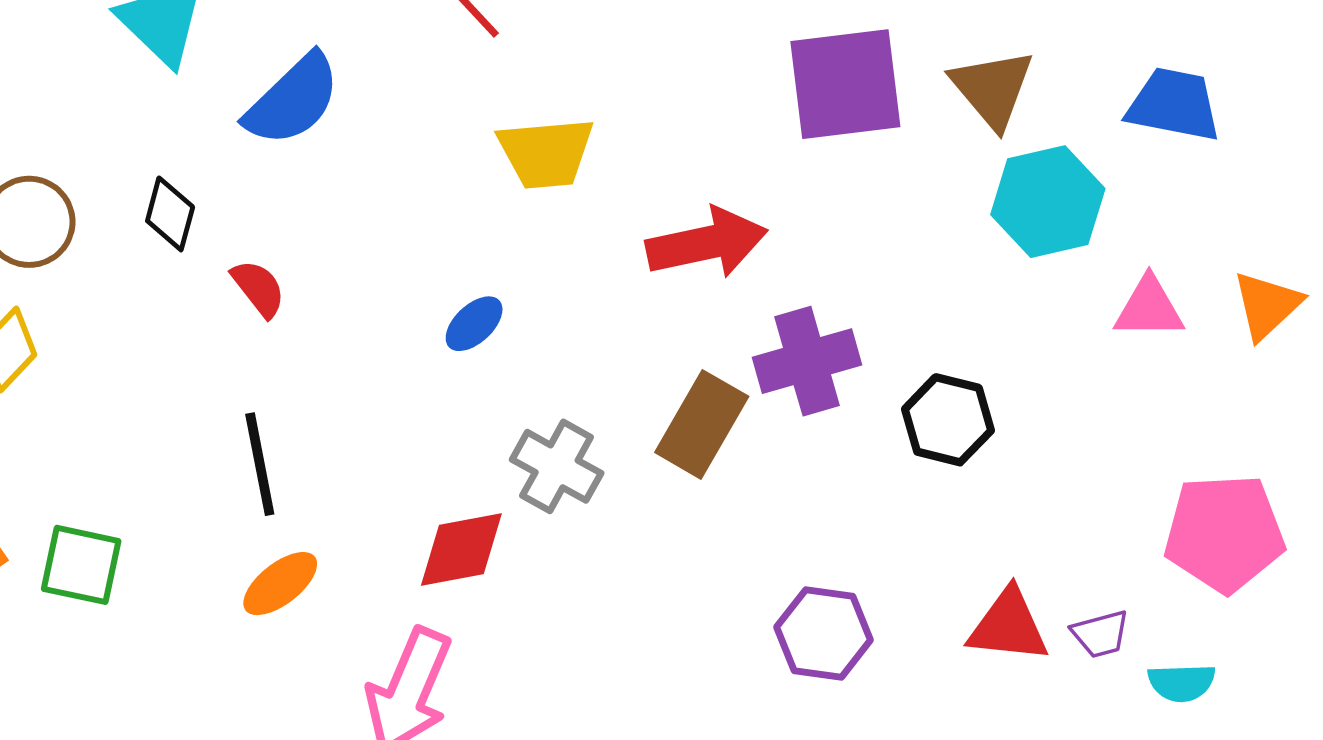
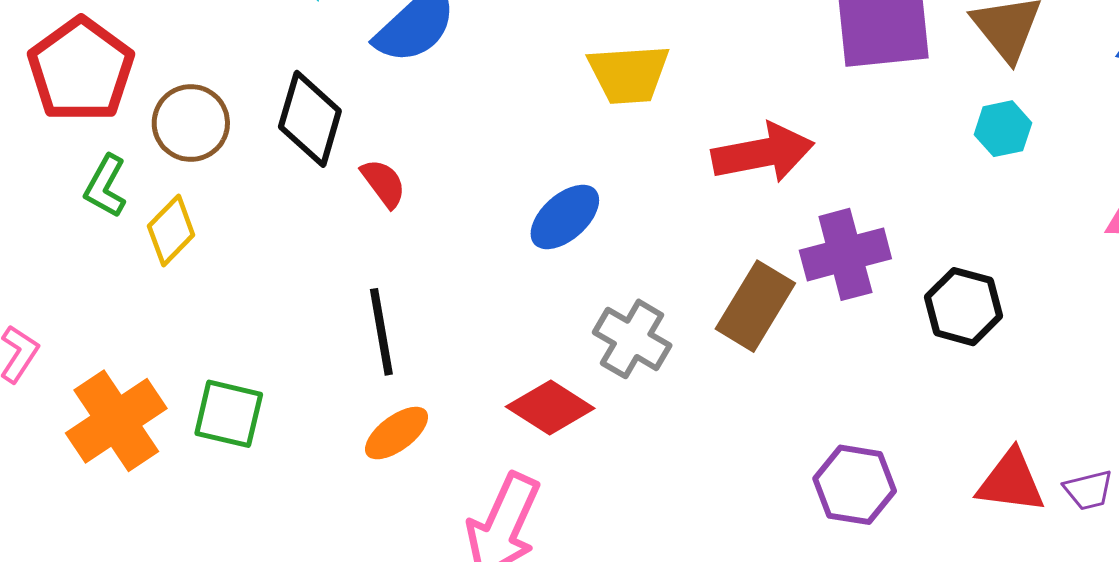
cyan hexagon: (1048, 202) -> (1003, 129), moved, size x0.6
black diamond: (170, 214) -> (310, 119), size x1.5
blue ellipse: (474, 324) -> (565, 217), size x1.4
red diamond: (461, 550) -> (550, 407), turned 42

